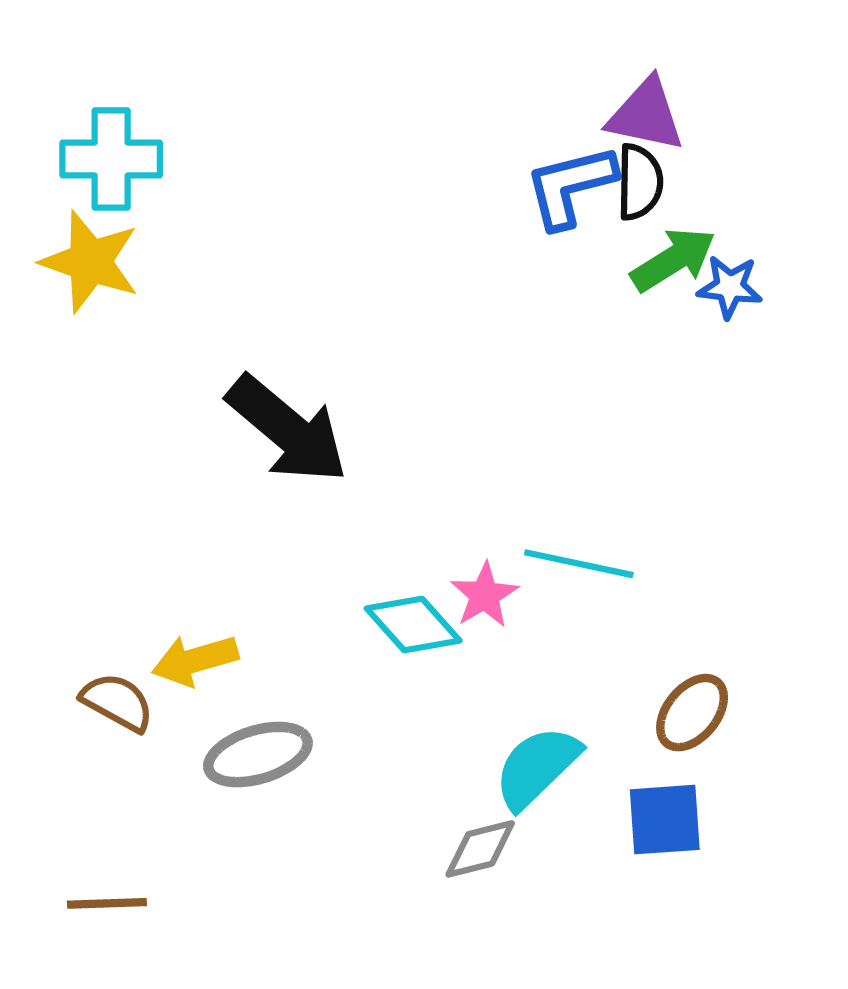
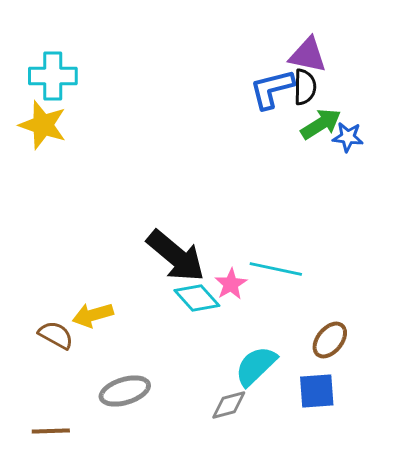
black arrow: (287, 429) -> (176, 256), moved
gray ellipse: (258, 755) -> (125, 391), moved

